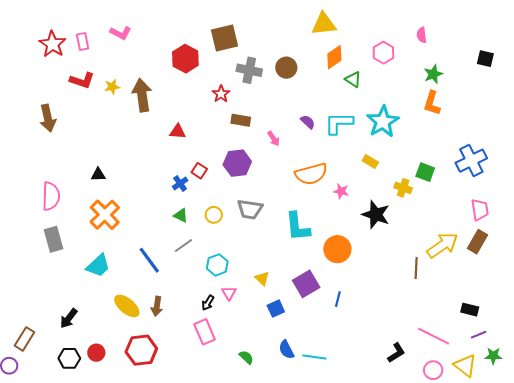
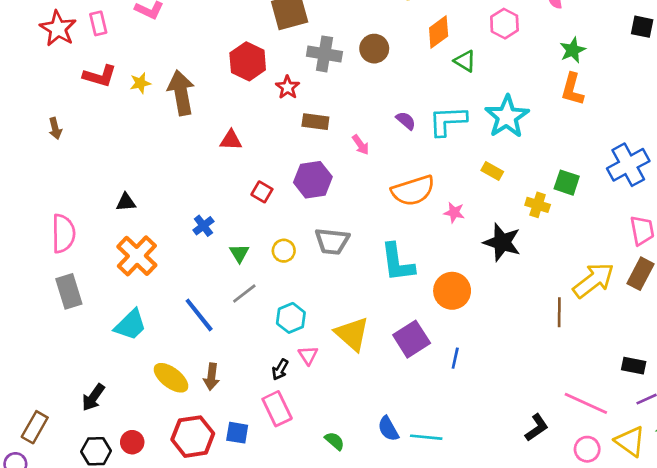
red hexagon: (185, 59) -> (248, 61), moved
brown arrow: (48, 118) -> (55, 128), size x0.6
blue cross: (180, 184) -> (203, 226), moved
green triangle: (181, 216) -> (239, 253), turned 35
yellow triangle: (262, 278) -> (352, 334), size x1.8
blue square: (276, 309) -> (237, 433), moved, turned 36

